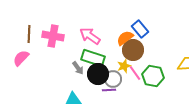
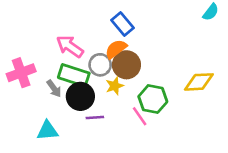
blue rectangle: (140, 29) -> (123, 24), moved
pink cross: (53, 36) -> (21, 73), moved, turned -30
pink line: (135, 73) -> (140, 116), moved
gray circle: (113, 79) -> (100, 65), moved

